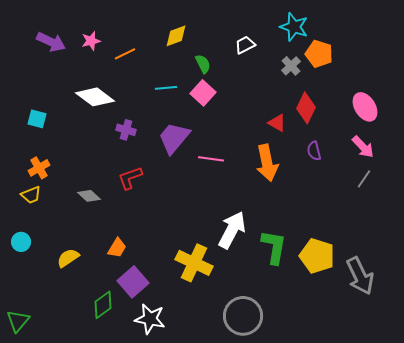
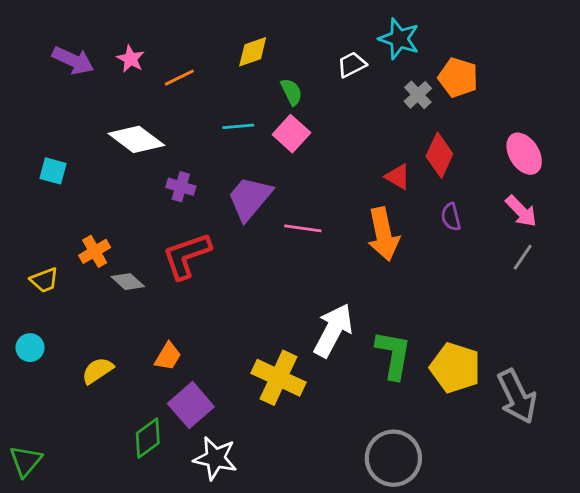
cyan star: (294, 27) -> (399, 39), moved
pink star: (91, 41) -> (131, 59), turned -30
orange cross: (39, 168) -> (95, 251), moved
red L-shape: (130, 178) -> (187, 256), size x1.4
gray circle: (243, 316) -> (393, 458), moved

